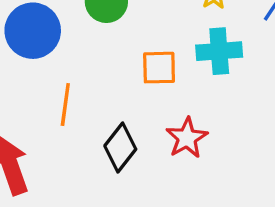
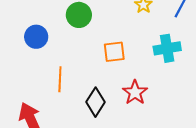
blue circle: (33, 31) -> (36, 37), size x0.7
cyan cross: (219, 51) -> (167, 48), moved

